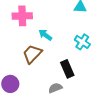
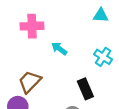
brown trapezoid: (32, 54) -> (30, 82), moved

